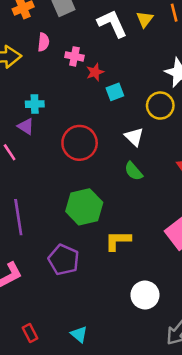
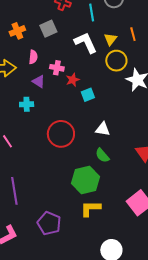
yellow circle: (160, 106) -> (116, 61), moved
purple triangle: (26, 126) -> (39, 81), moved
white triangle: (134, 137) -> (103, 129), turned -35
green hexagon: (84, 207) -> (86, 180), moved

